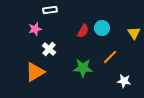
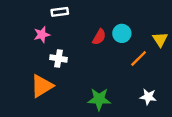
white cross: (49, 49) -> (59, 58), turned -32
orange line: (110, 57) -> (139, 58), moved
green star: (83, 68) -> (99, 99), moved

